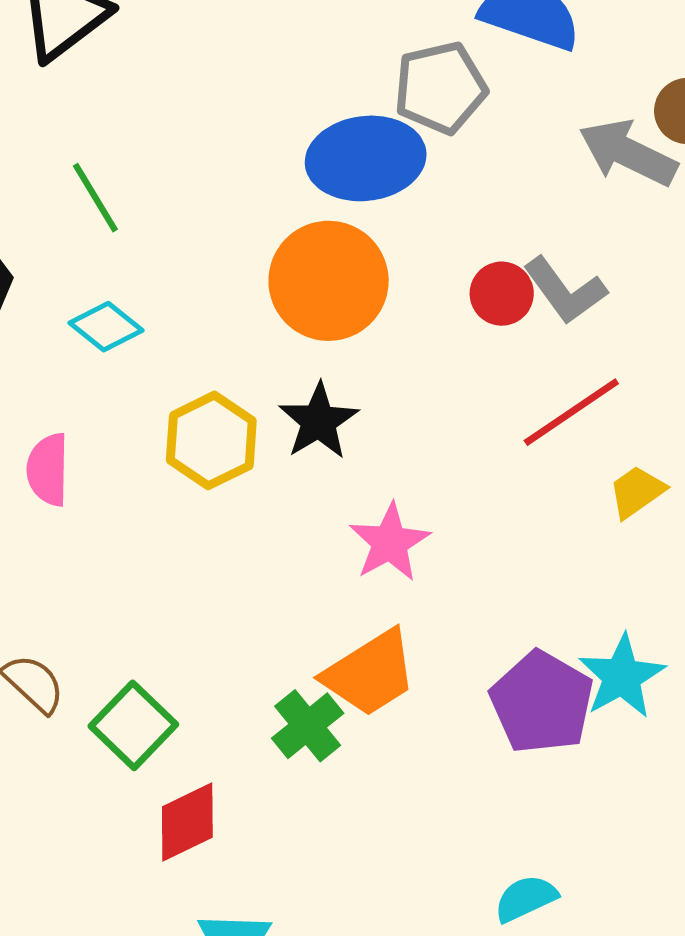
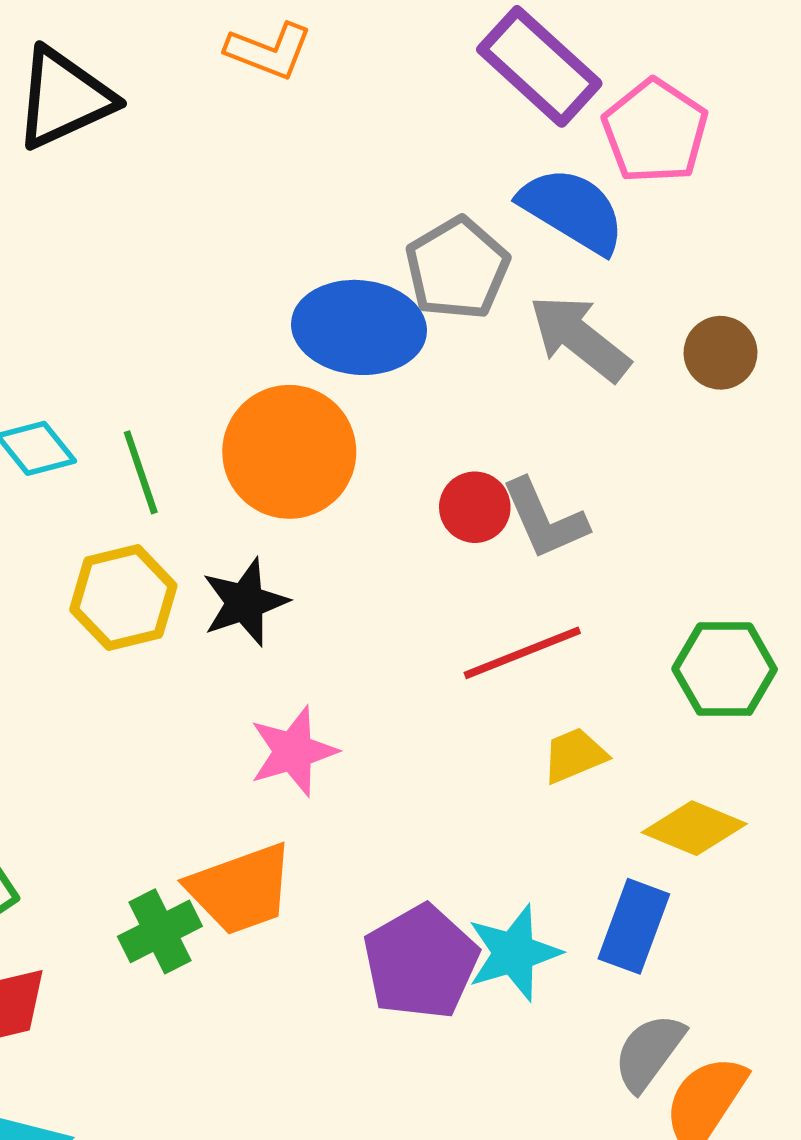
gray pentagon: (440, 88) -> (457, 268), turned -30
gray arrow: (628, 153) -> (580, 338), moved
green line: (95, 198) -> (141, 472), moved

